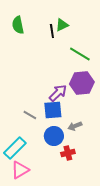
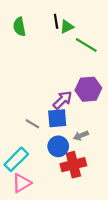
black line: (52, 31) -> (56, 21), moved
green line: (80, 54) -> (86, 45), moved
red cross: (68, 153) -> (73, 165), size x1.6

